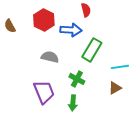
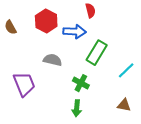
cyan line: (120, 67) -> (126, 70), turned -36
brown triangle: (115, 88) -> (124, 105), moved, turned 40
purple trapezoid: (44, 92) -> (24, 84), moved

